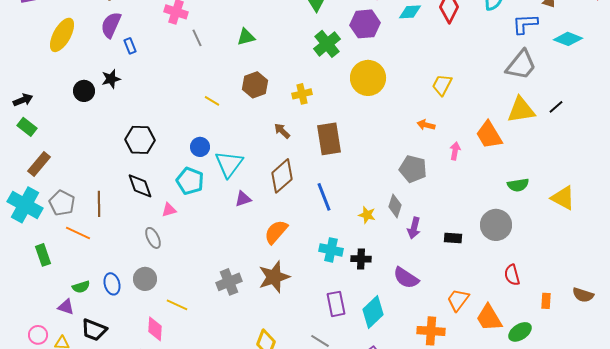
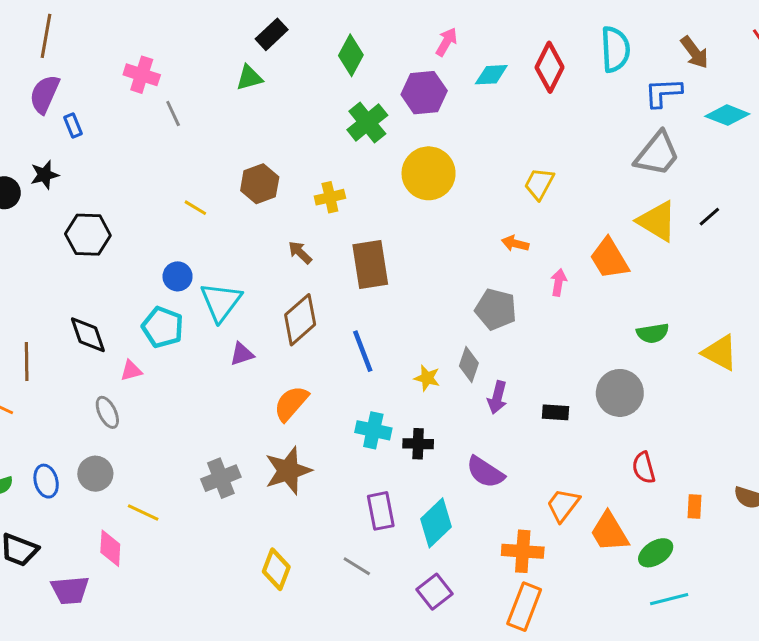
green triangle: (246, 37) -> (249, 78), moved
yellow triangle: (521, 110) -> (657, 221), turned 40
black hexagon: (140, 140) -> (88, 235), moved

